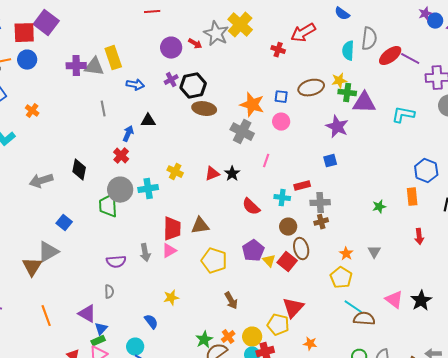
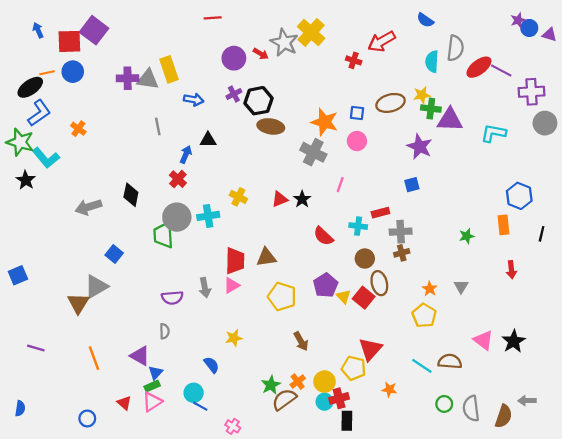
cyan line: (353, 307) -> (422, 366), moved

